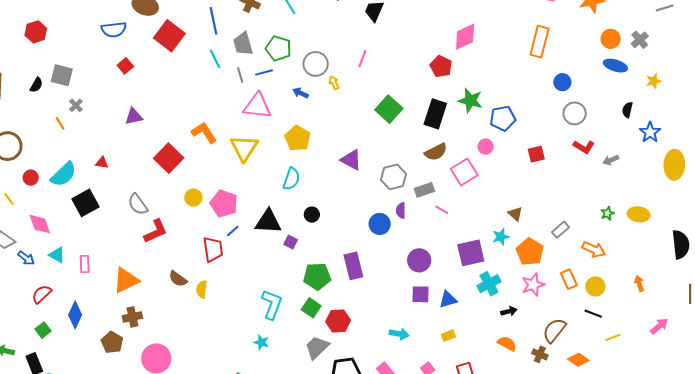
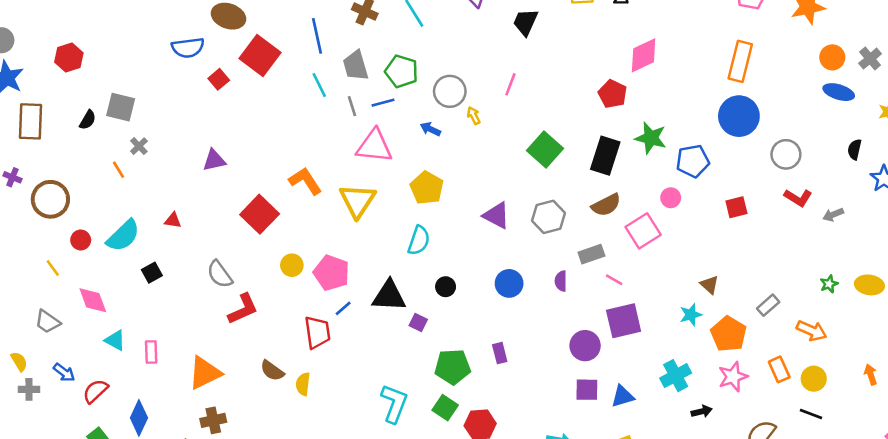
red hexagon: (36, 32) -> (69, 57), moved
red square: (125, 66) -> (219, 79), moved
blue circle: (562, 82) -> (739, 116), moved, size x1.8
gray hexagon: (393, 177) -> (549, 217), moved
black square: (86, 203) -> (152, 273), size x0.6
blue circle: (380, 224) -> (509, 283), moved
purple square: (471, 253) -> (624, 321), moved
blue arrow: (26, 258) -> (64, 373), moved
purple rectangle: (353, 266) -> (500, 353), size x0.6

